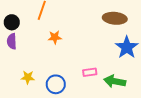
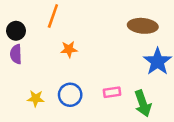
green arrow: (115, 81) -> (143, 103), turned -120
blue circle: (56, 84) -> (70, 95), moved

